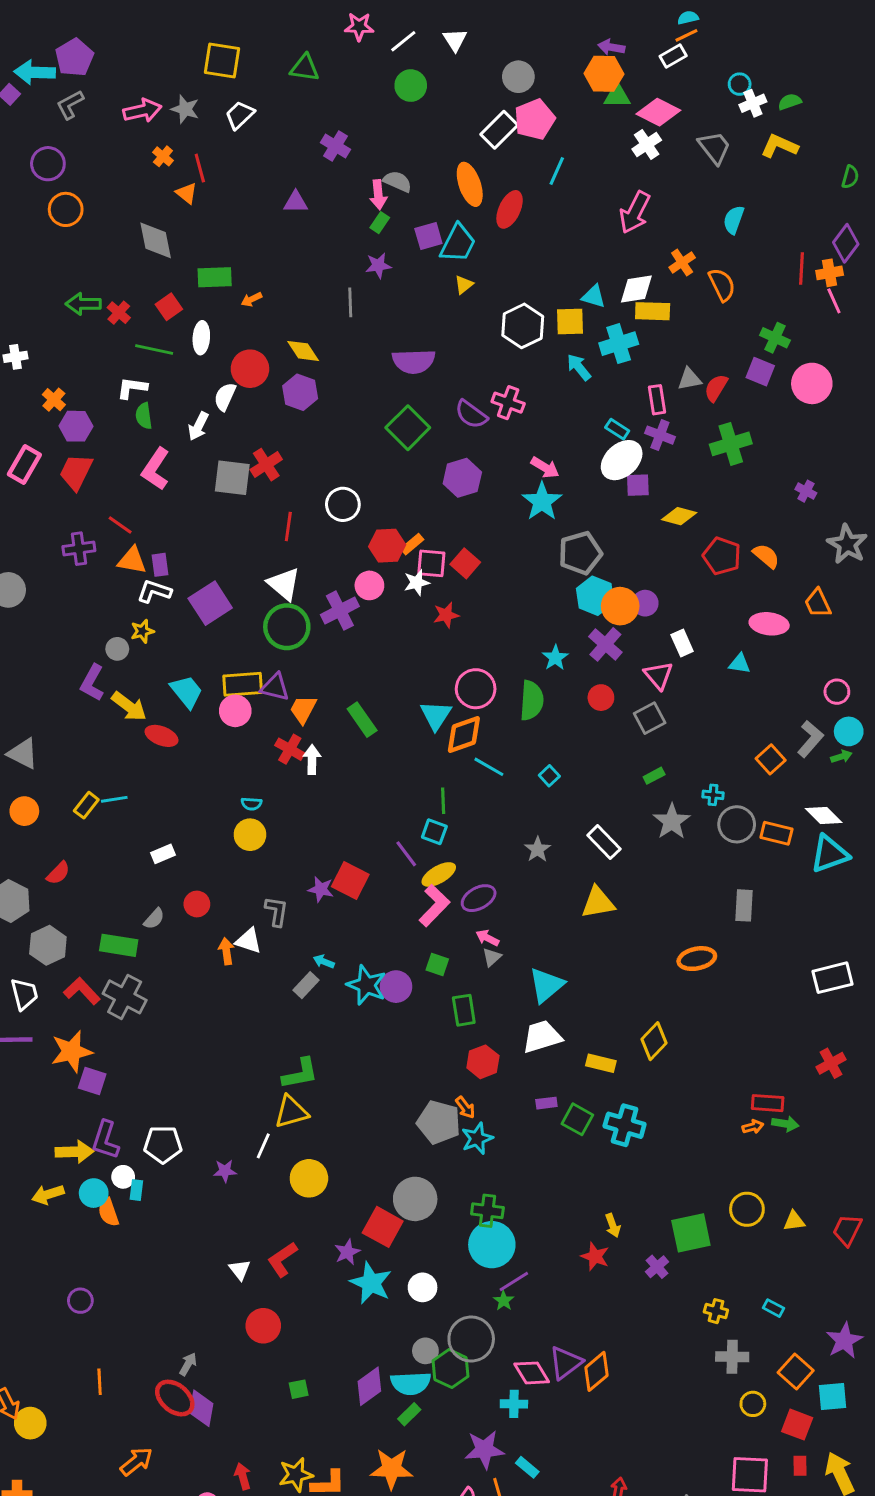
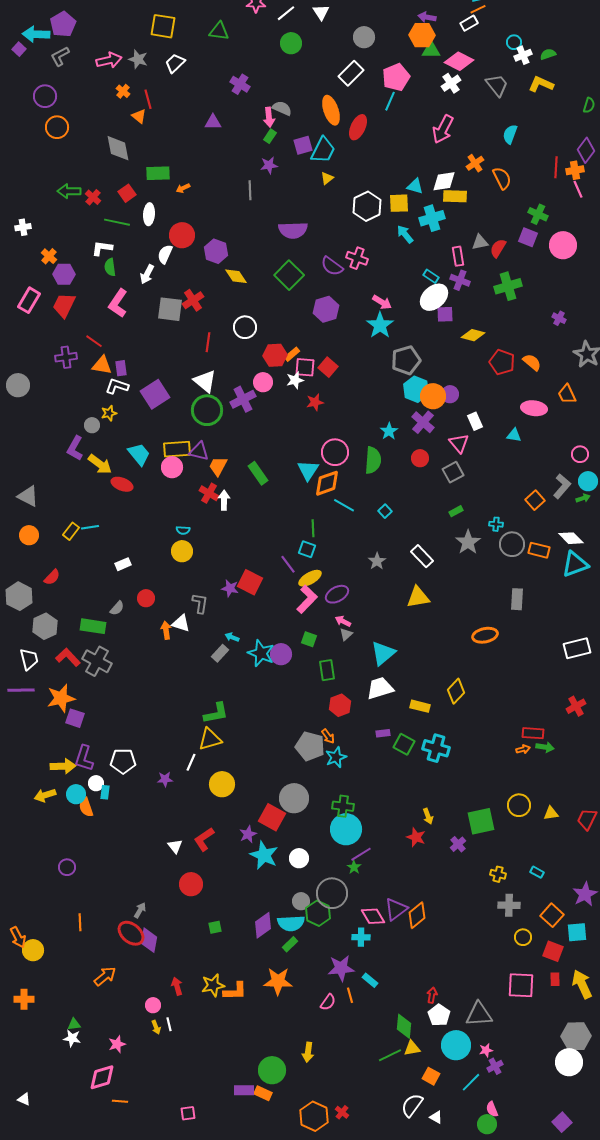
pink pentagon: (535, 119) -> (396, 77), moved
yellow diamond: (303, 351) -> (236, 276), moved

